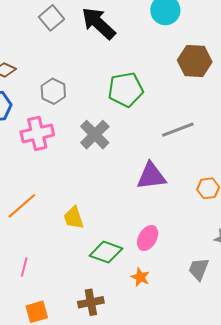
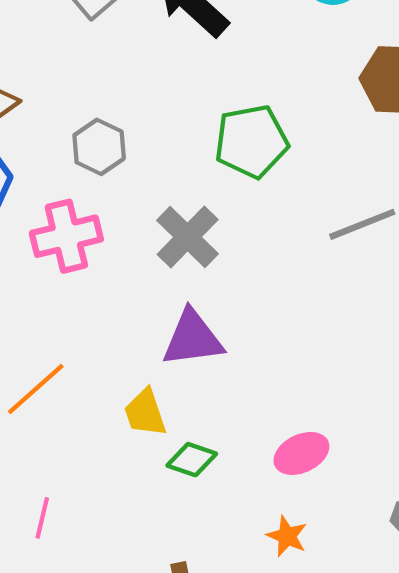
purple triangle: (151, 176) -> (193, 338), moved
pink ellipse: (148, 238) -> (301, 453), turned 35
green diamond: (106, 252) -> (192, 460), moved, size x0.7

